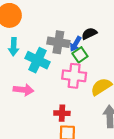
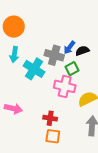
blue arrow: (76, 44) -> (69, 48), moved
pink arrow: (23, 90) -> (13, 109), moved

